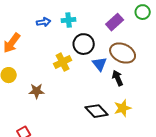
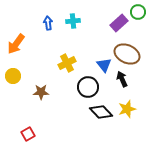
green circle: (143, 12) -> (138, 12), moved
blue arrow: (44, 22) -> (48, 23), turned -88
black circle: (84, 44) -> (88, 87), moved

